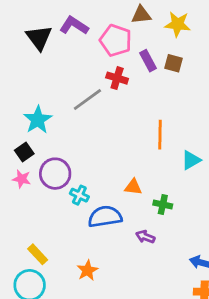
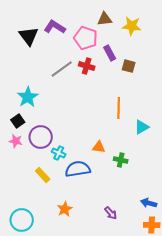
brown square: (174, 63) -> (129, 66), moved
gray line: (87, 100) -> (62, 69), moved
purple arrow: (145, 237) -> (111, 213), moved, turned -152
yellow rectangle: (38, 254) -> (43, 175), moved

